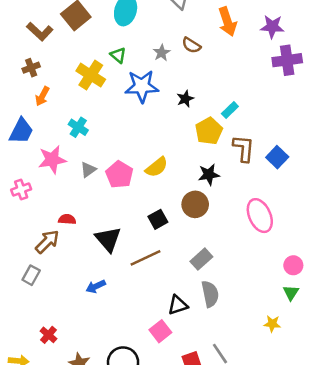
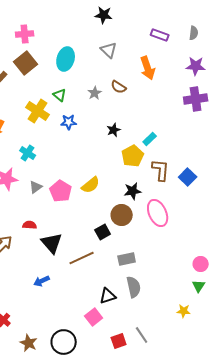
purple star: (272, 27) -> (196, 66), moved
blue star: (142, 86) -> (69, 122), moved, size x0.6
pink ellipse: (260, 216) -> (158, 213), moved
red semicircle: (67, 219) -> (30, 225), moved
black square: (158, 219) -> (103, 232), moved
gray rectangle: (201, 259) -> (127, 259), turned 30

